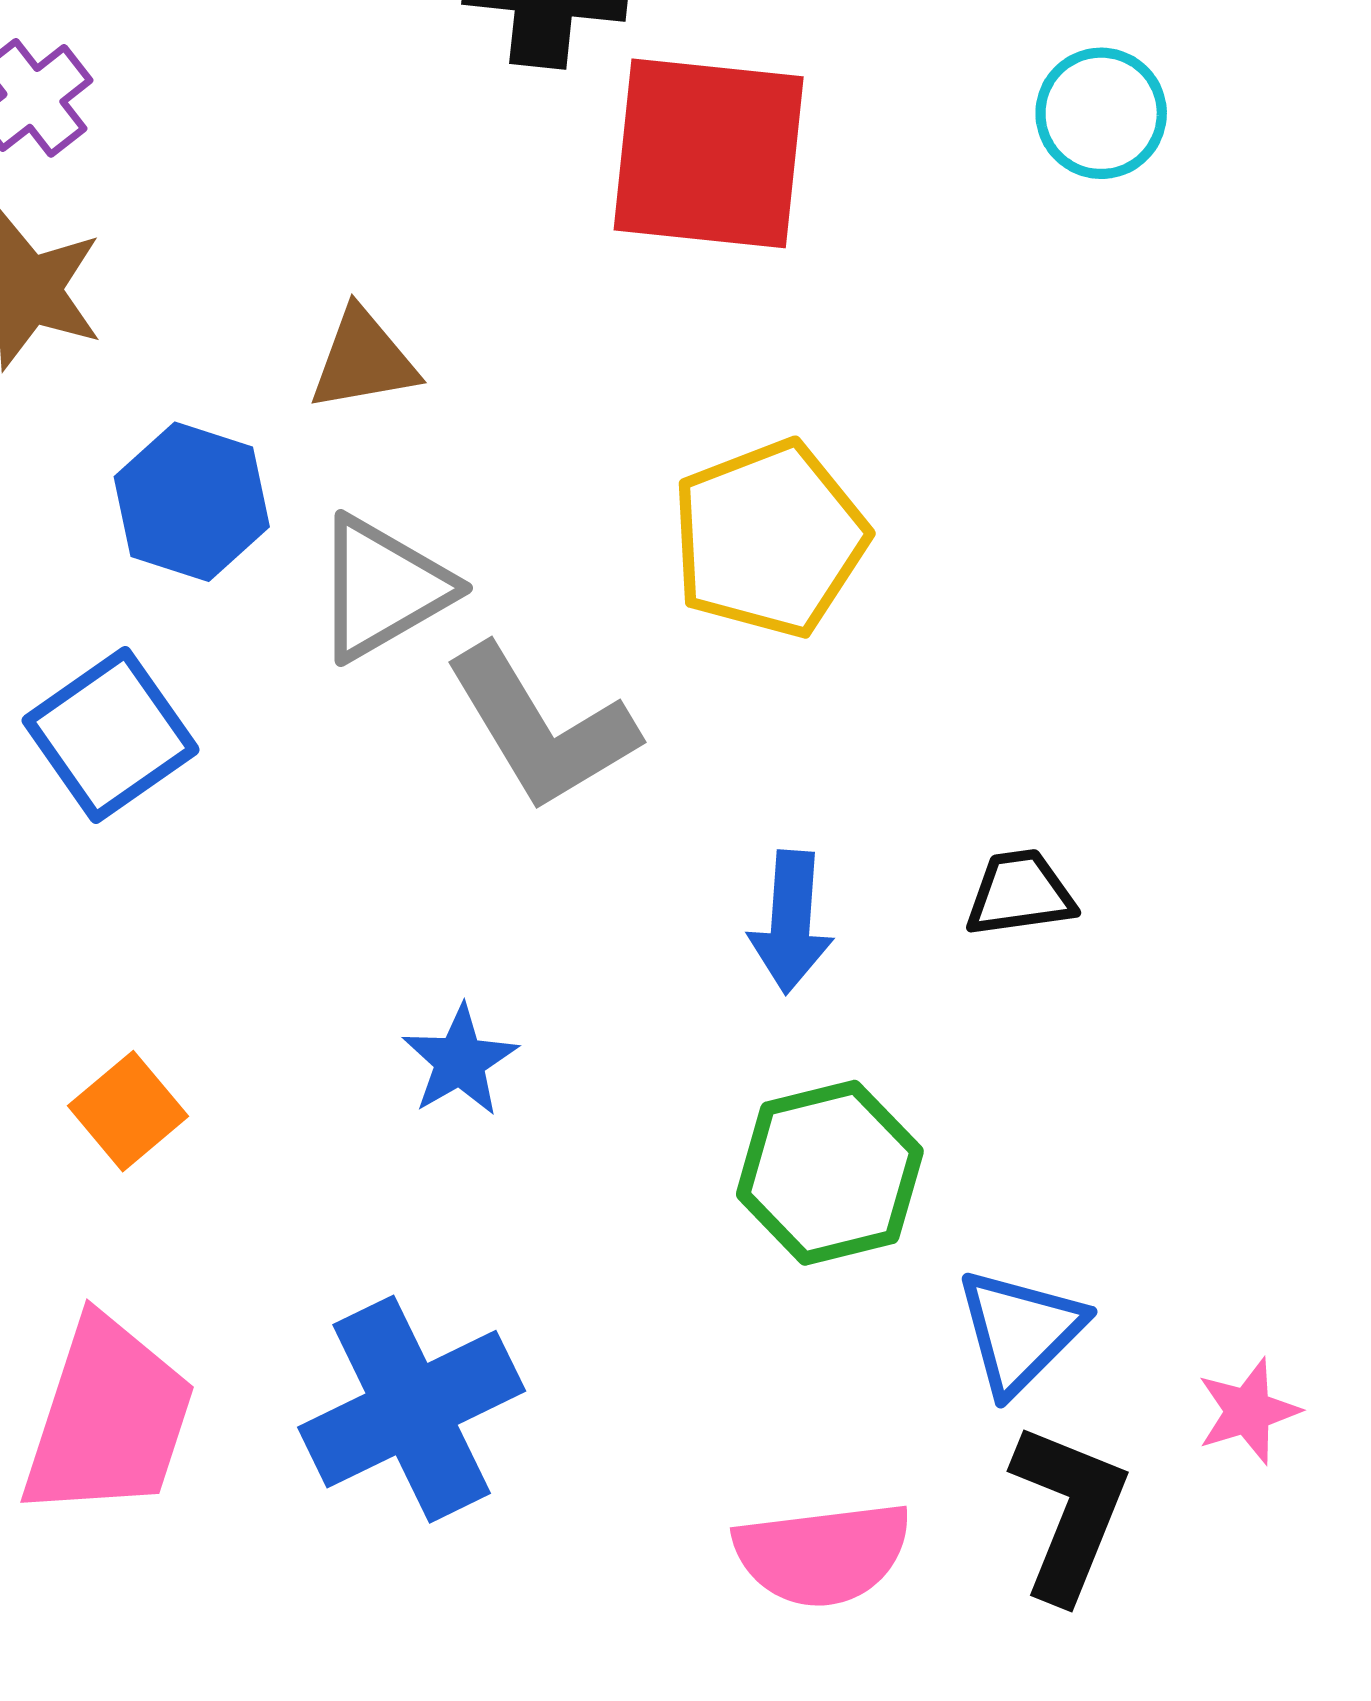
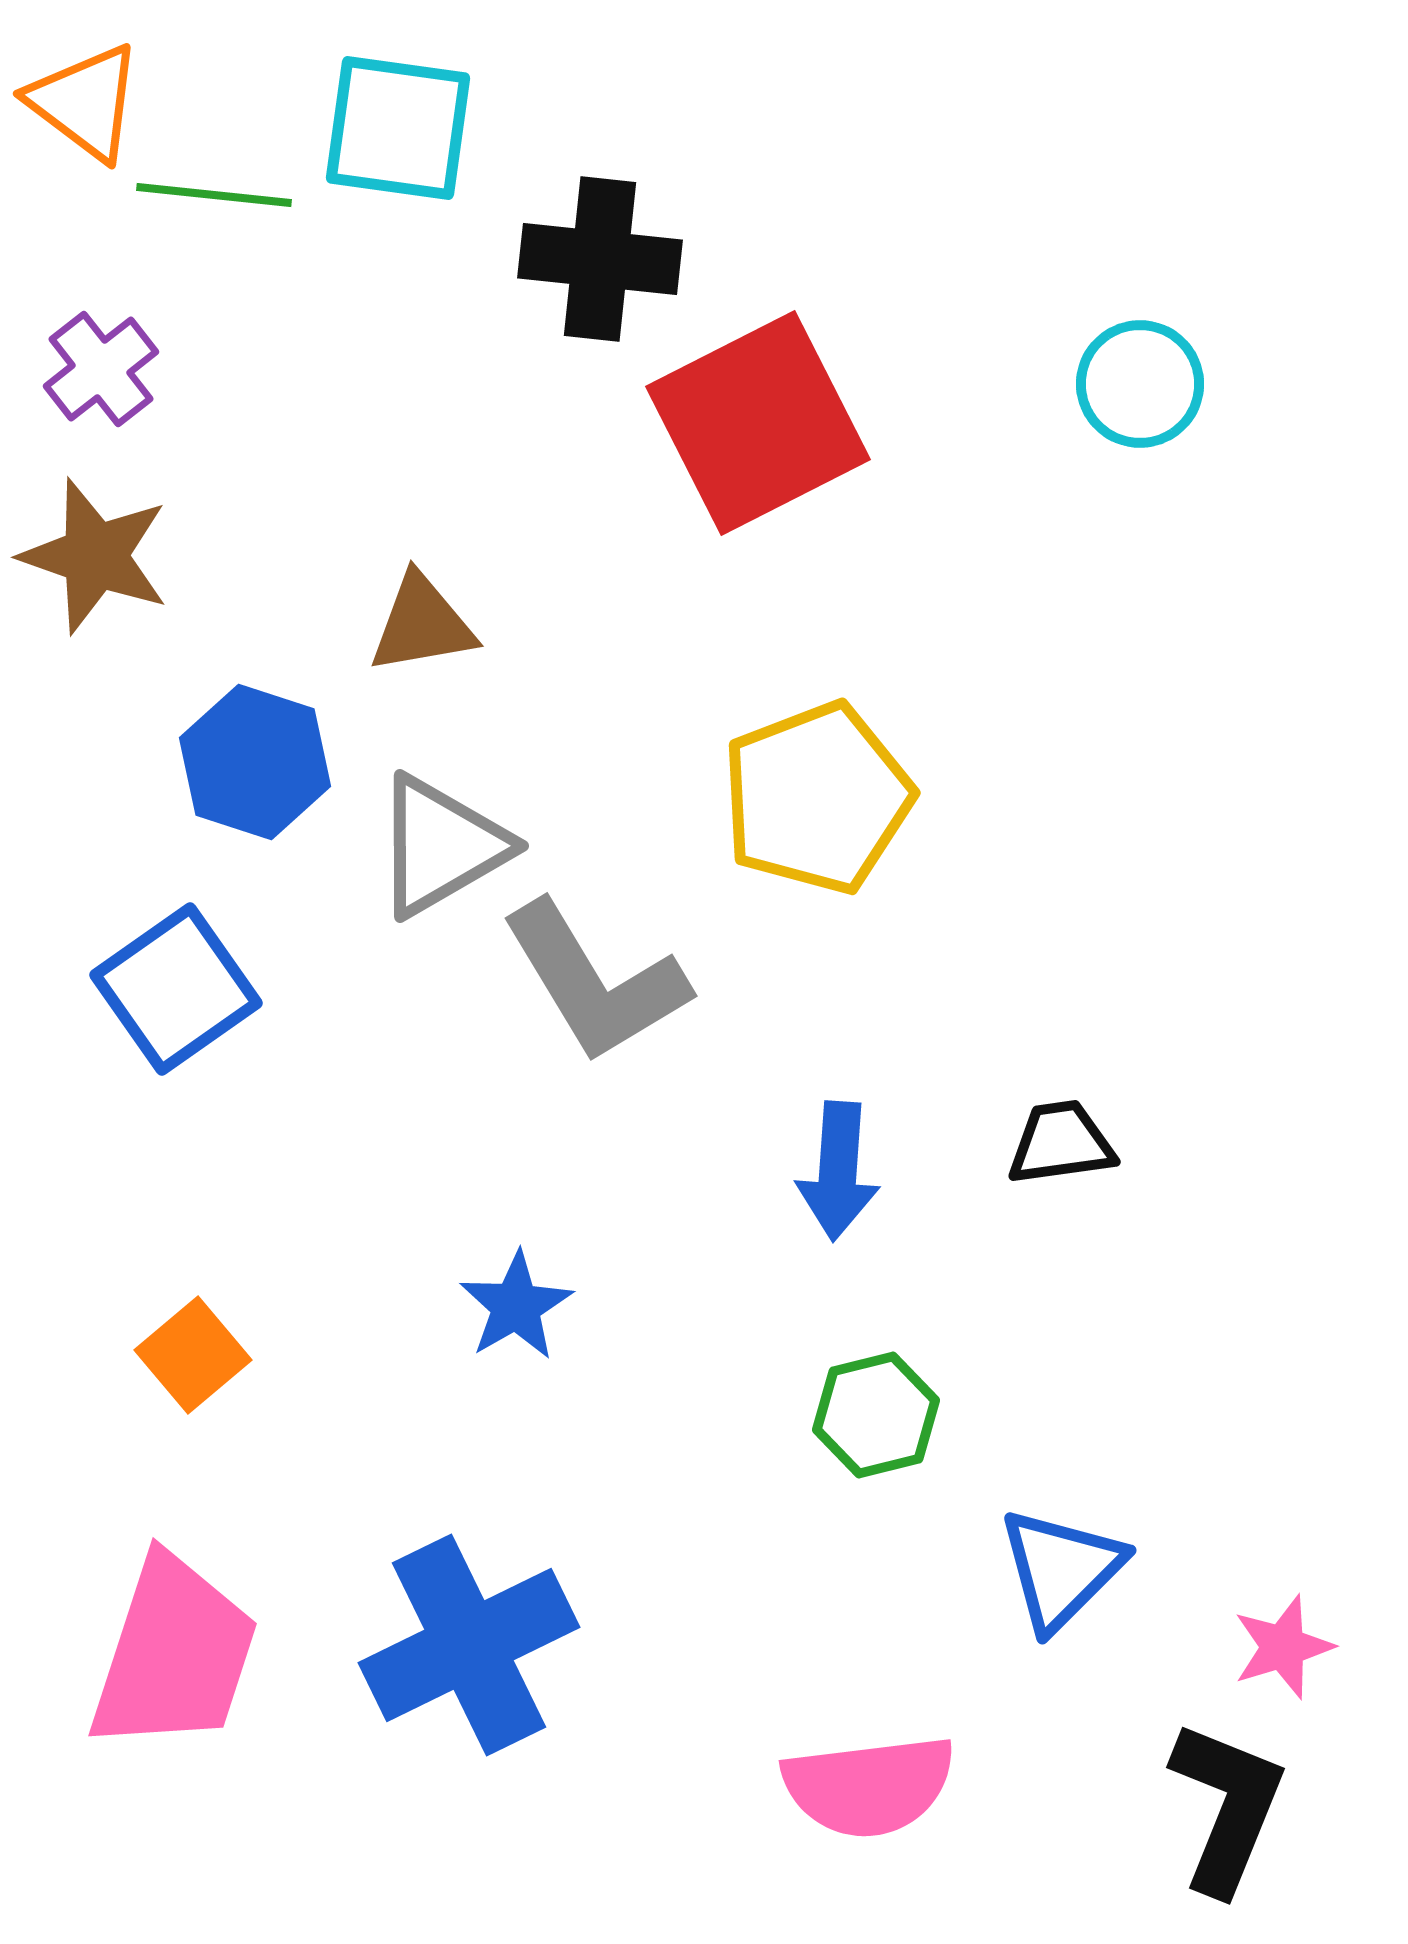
red square: (709, 153) -> (758, 423), turned -33
green hexagon: (830, 1173) -> (876, 1415), size x0.7
black L-shape: (1069, 1512) -> (1227, 1807), moved

